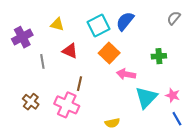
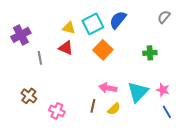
yellow triangle: (57, 24) -> (69, 28), moved
pink arrow: (126, 74) -> (108, 88), moved
brown line: (79, 84) -> (93, 106), moved
pink cross: (67, 105) -> (57, 111), moved, size x0.7
yellow semicircle: (112, 123) -> (114, 109), moved, turned -32

